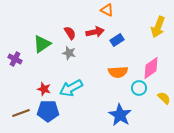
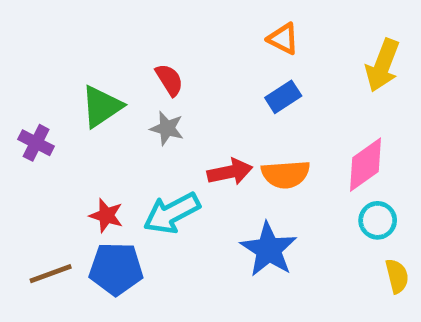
orange triangle: (107, 10) -> (283, 39), moved
red arrow: (95, 32) -> (230, 172), moved
cyan circle: (139, 88) -> (378, 220), moved
yellow semicircle: (164, 98) -> (397, 276), moved, turned 32
blue star: (120, 115) -> (269, 249), moved

